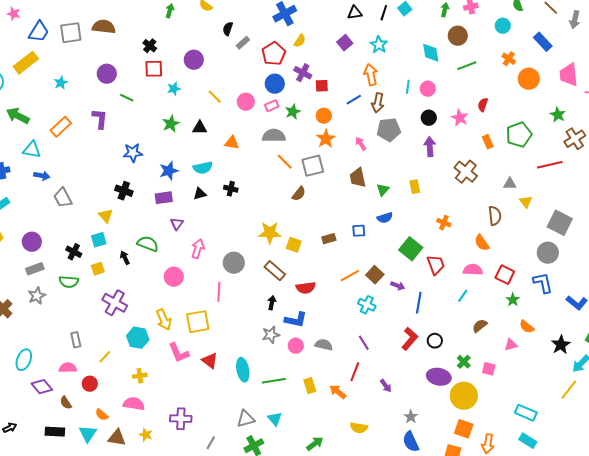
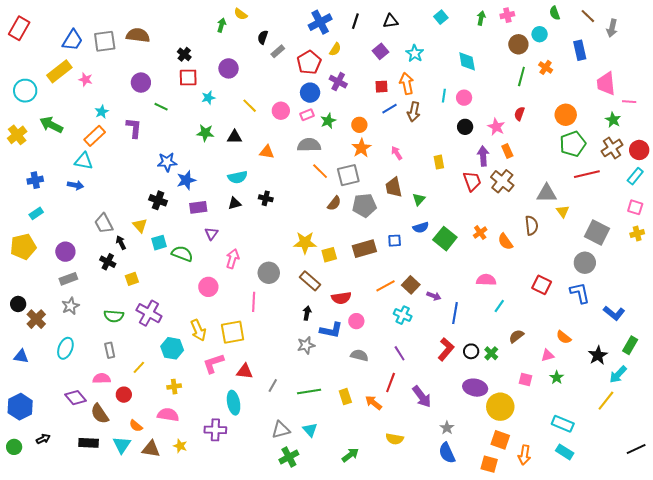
green arrow: (170, 11) -> (221, 25), moved
black line: (384, 13) -> (355, 21), moved
pink star: (14, 14) -> (86, 80), moved
brown circle: (458, 36) -> (518, 44), moved
blue rectangle: (543, 42) -> (580, 50), turned 30
green line: (467, 66) -> (521, 76), moved, turned -54
orange circle: (529, 79) -> (566, 115), moved
cyan star: (61, 83) -> (102, 112), moved
red square: (322, 86) -> (382, 87), moved
green star: (558, 115) -> (613, 120), moved
green star: (171, 124) -> (205, 133), turned 30
gray pentagon: (389, 130) -> (364, 205), moved
green pentagon: (519, 135) -> (573, 144), moved
orange rectangle: (488, 142) -> (507, 151), moved
purple arrow: (430, 147) -> (483, 156), moved
cyan triangle: (32, 150) -> (84, 161), moved
blue star: (169, 171) -> (186, 180), moved
gray triangle: (510, 184) -> (547, 193), size x1.5
yellow rectangle: (415, 187) -> (439, 162), moved
gray trapezoid: (63, 198) -> (104, 223), moved
orange cross: (444, 223) -> (480, 233), turned 32
brown rectangle: (329, 239) -> (364, 249), size x1.6
cyan square: (99, 240) -> (159, 243), moved
orange semicircle: (482, 243) -> (505, 242), moved
yellow square: (294, 245) -> (329, 255), turned -35
green square: (411, 249) -> (445, 239), moved
black arrow: (125, 258) -> (121, 243), moved
red trapezoid: (436, 265) -> (472, 181), moved
pink semicircle: (473, 270) -> (486, 280), moved
green semicircle: (69, 282) -> (114, 316), moved
green star: (513, 300) -> (557, 377), moved
pink circle: (296, 346) -> (356, 321), moved
pink L-shape: (179, 353) -> (213, 363), turned 95
cyan ellipse: (24, 360) -> (65, 348), moved
red triangle: (210, 361) -> (245, 371), turned -30
green cross: (464, 362) -> (491, 353), moved
cyan ellipse: (243, 370) -> (234, 403), moved
purple arrow: (386, 386) -> (422, 397), size x1.6
brown semicircle: (66, 403) -> (100, 414), size x1.5
gray line: (211, 443) -> (273, 386), moved

